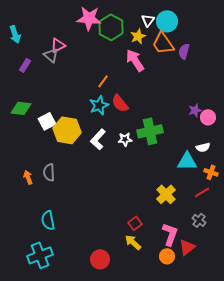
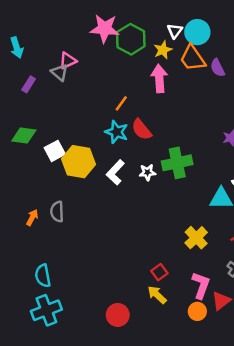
purple semicircle: (184, 51) -> (218, 68), turned -42
pink arrow: (135, 60) -> (159, 78), turned 30
cyan star: (99, 105) -> (117, 132), turned -30
orange arrow: (28, 177) -> (32, 217), turned 48
cyan semicircle: (48, 220) -> (43, 276), moved

